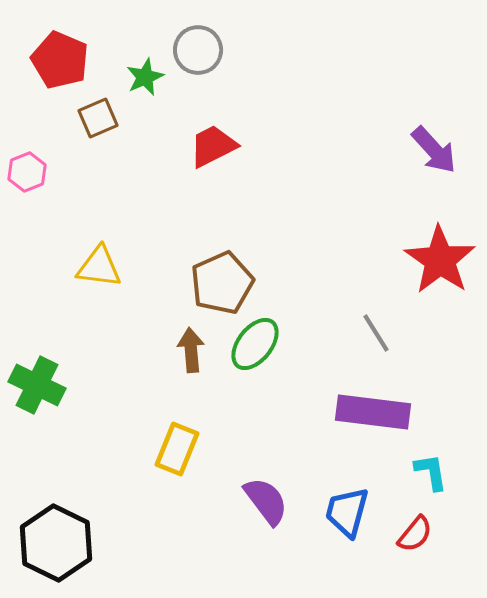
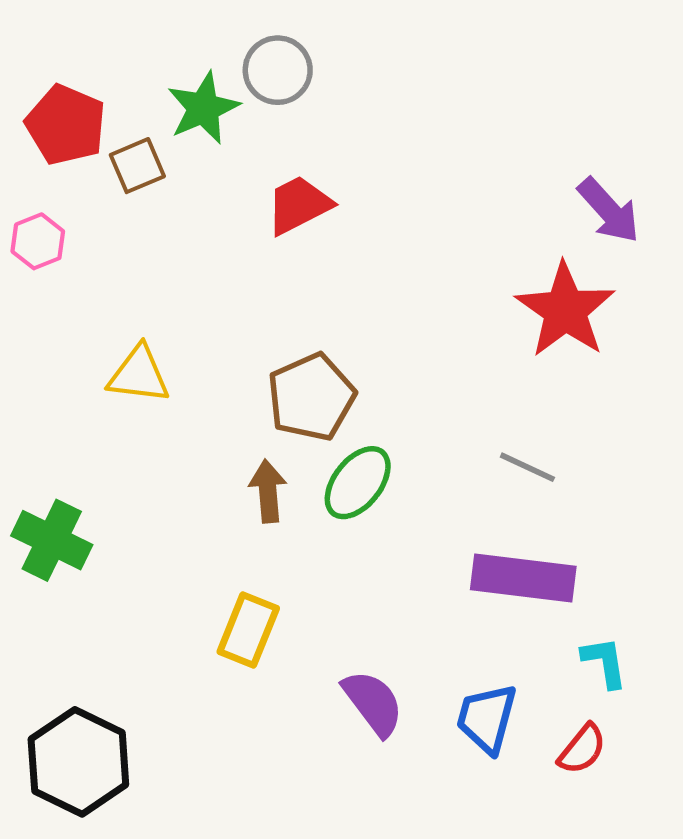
red pentagon: (60, 60) -> (66, 125), moved
green star: (145, 77) -> (203, 108), size x1.4
red star: (440, 260) -> (565, 310), moved
gray line: (376, 333) -> (527, 467), turned -33

